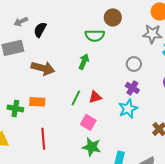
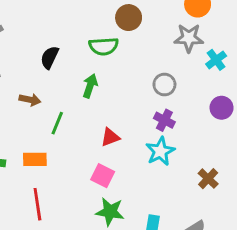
black semicircle: (40, 30) -> (50, 57), moved
brown arrow: (43, 68) -> (30, 100), size x0.6
green line: (76, 98) -> (57, 123), moved
orange rectangle: (37, 102) -> (35, 159), moved

